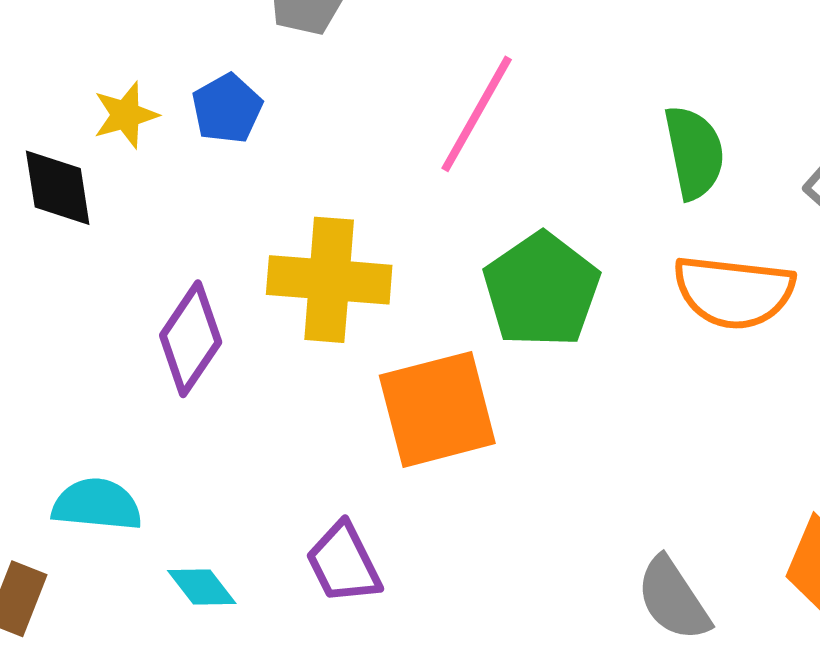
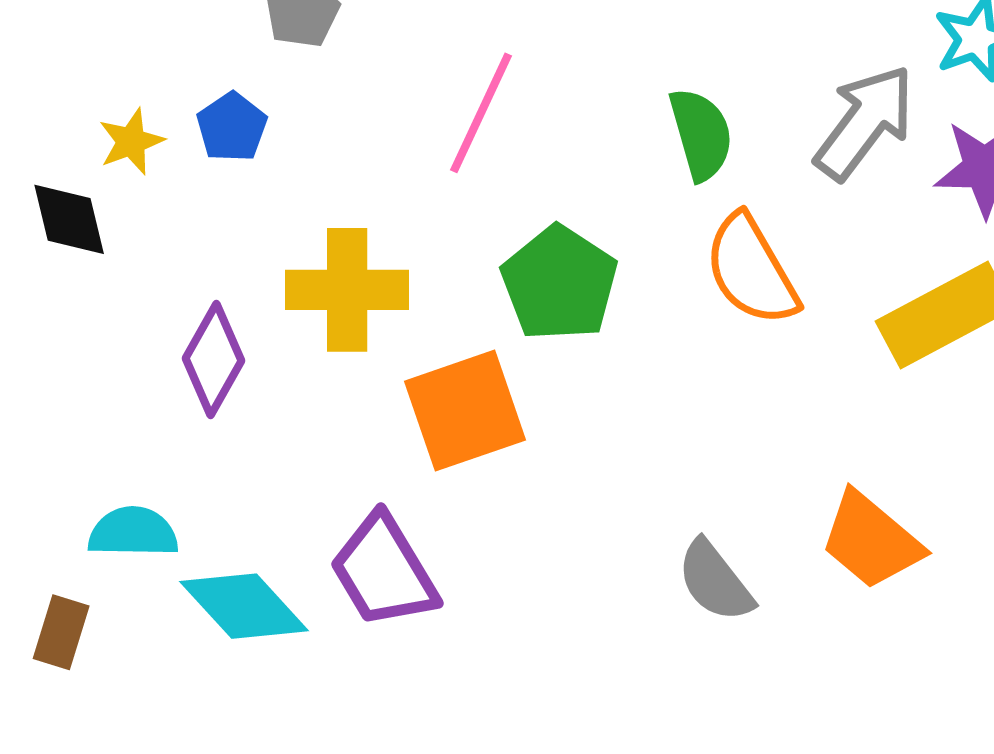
orange semicircle: (734, 292) -> (751, 270), turned 58
purple trapezoid: (344, 563) -> (384, 571), size x1.4
cyan diamond: (202, 587) -> (244, 606), size x1.8

